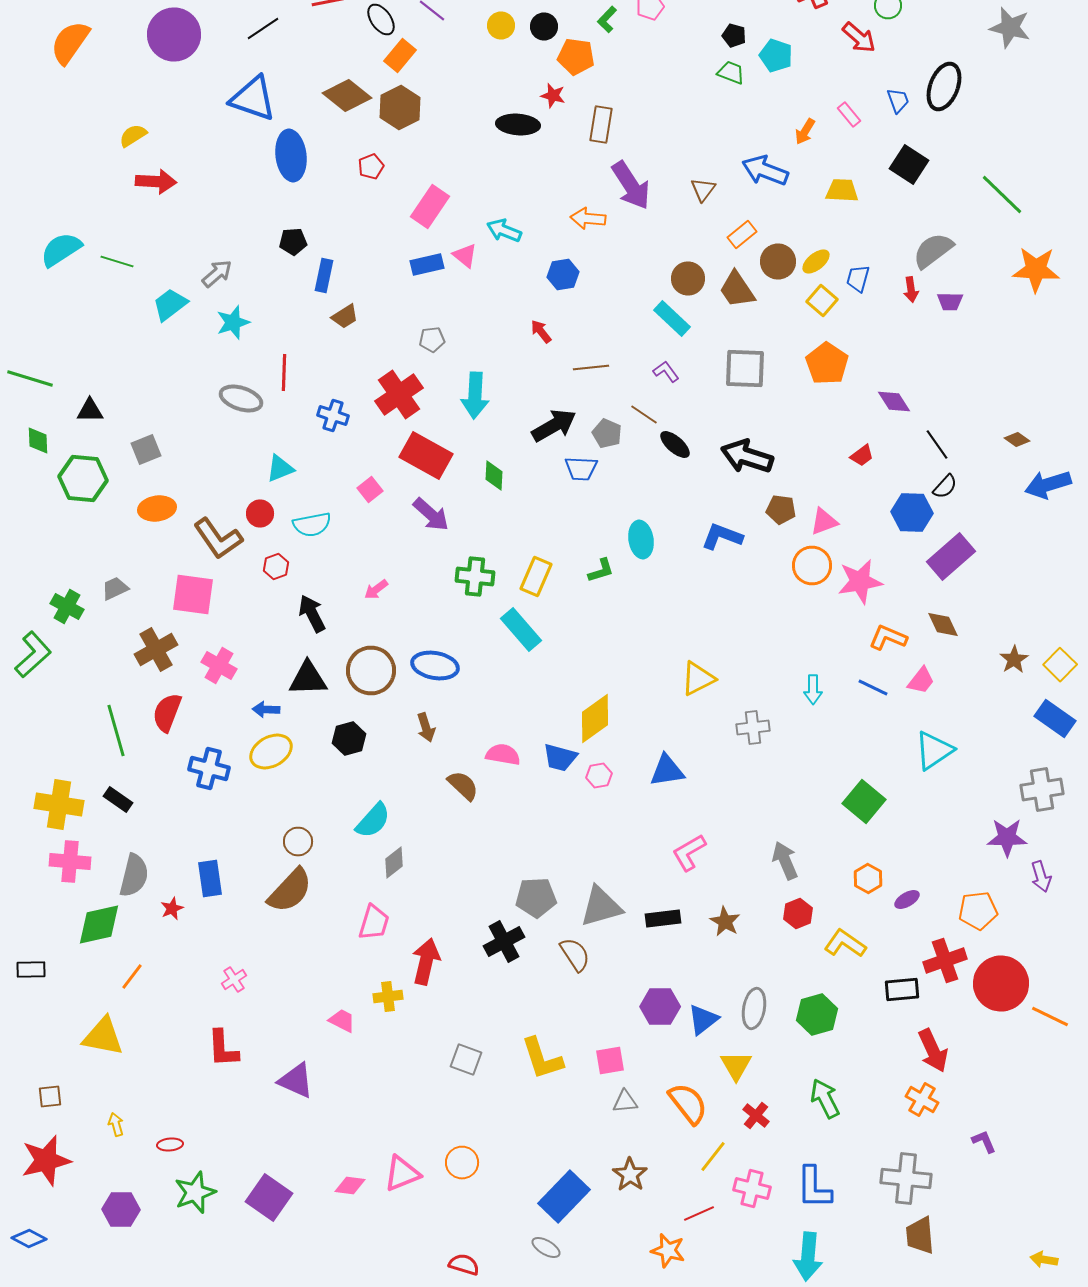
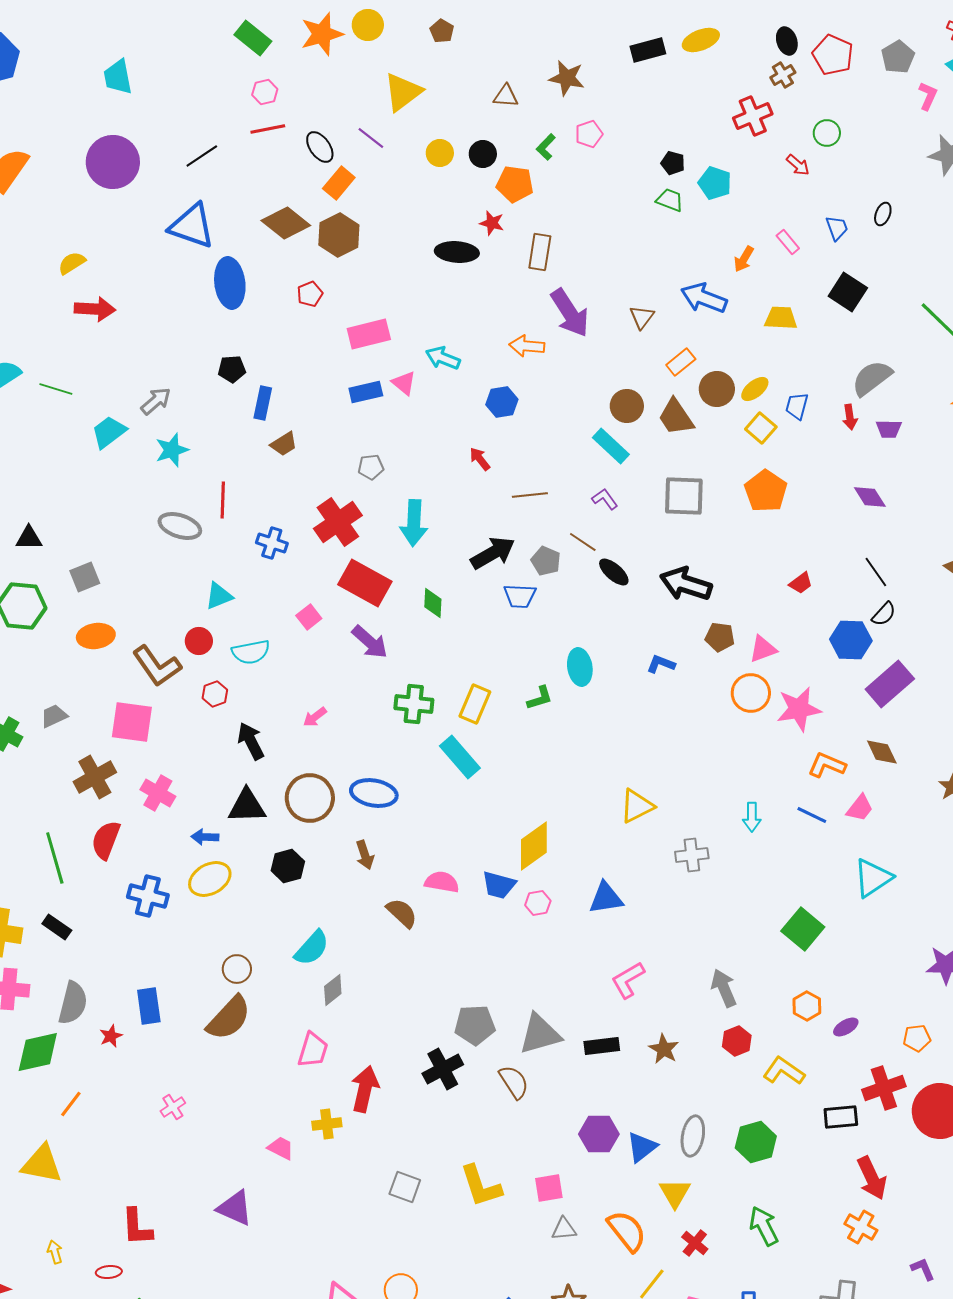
red arrow: (859, 38) -> (798, 165), size x0.7
black ellipse: (944, 86) -> (883, 214), size x0.5
pink rectangle: (430, 206) -> (369, 334), turned 42
purple diamond: (894, 402) -> (870, 497), moved
blue L-shape: (722, 536) -> (661, 664), size x0.7
orange pentagon: (978, 910) -> (917, 1038), size x0.7
red L-shape: (223, 1048) -> (137, 1227), moved

